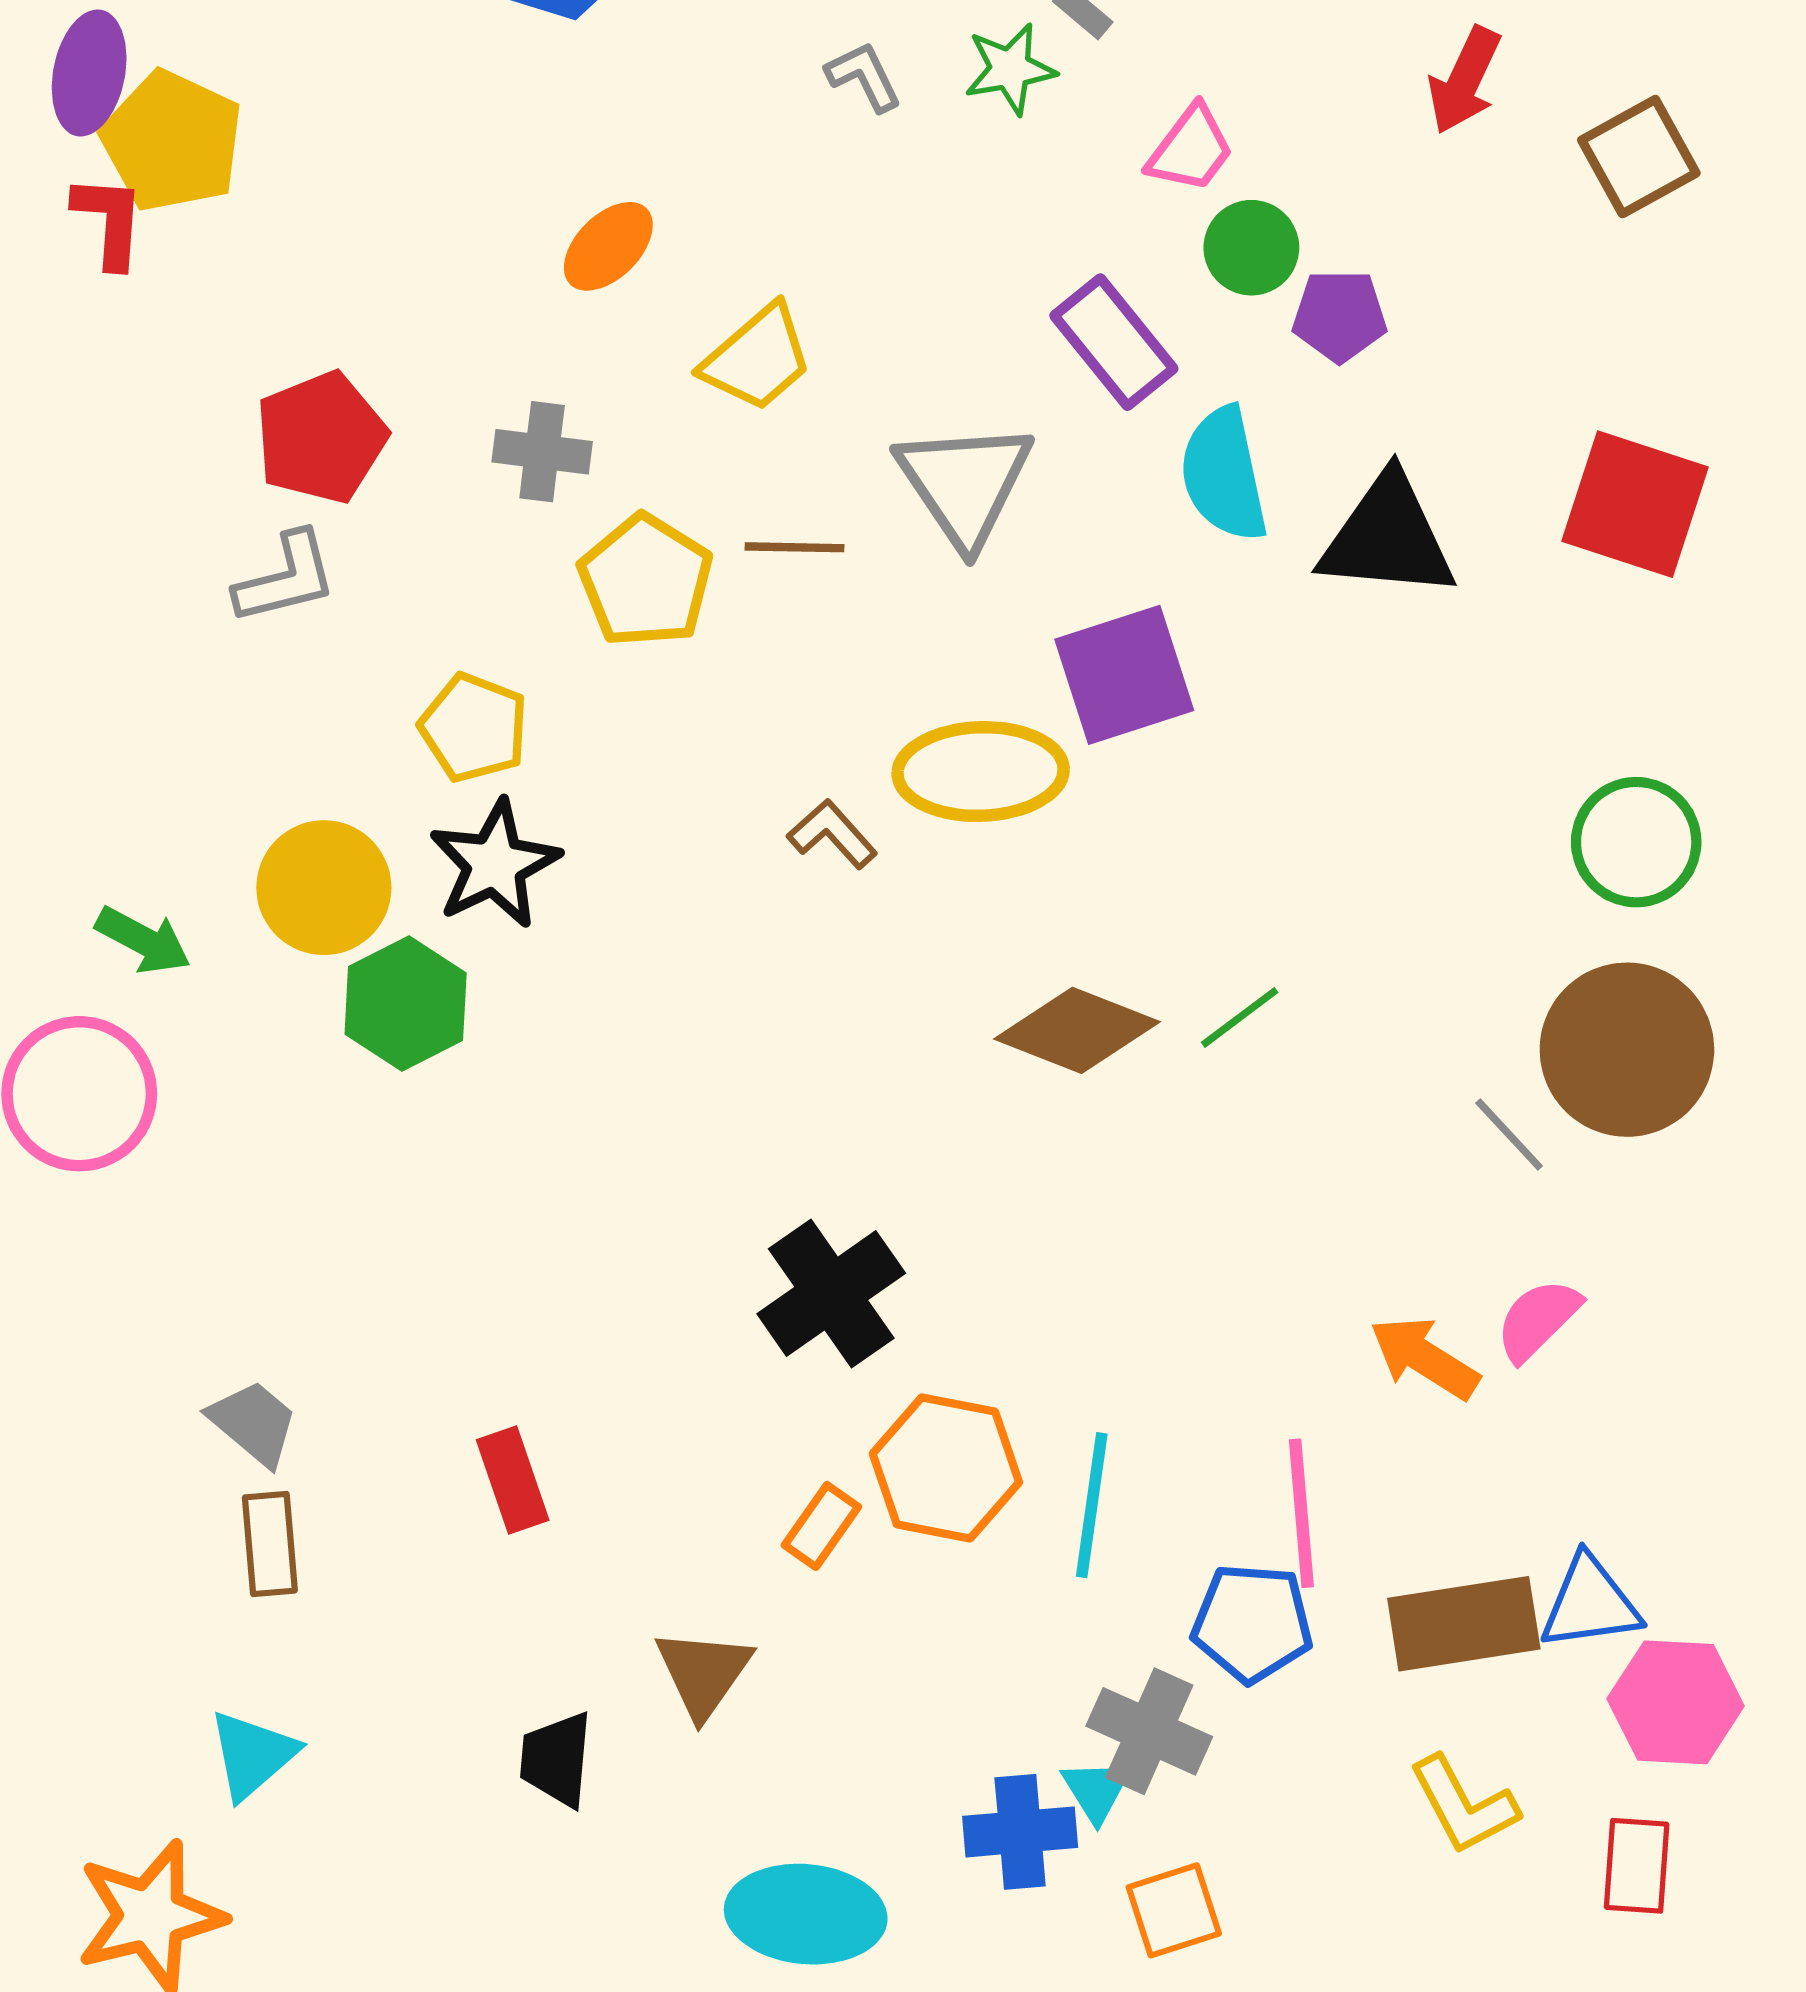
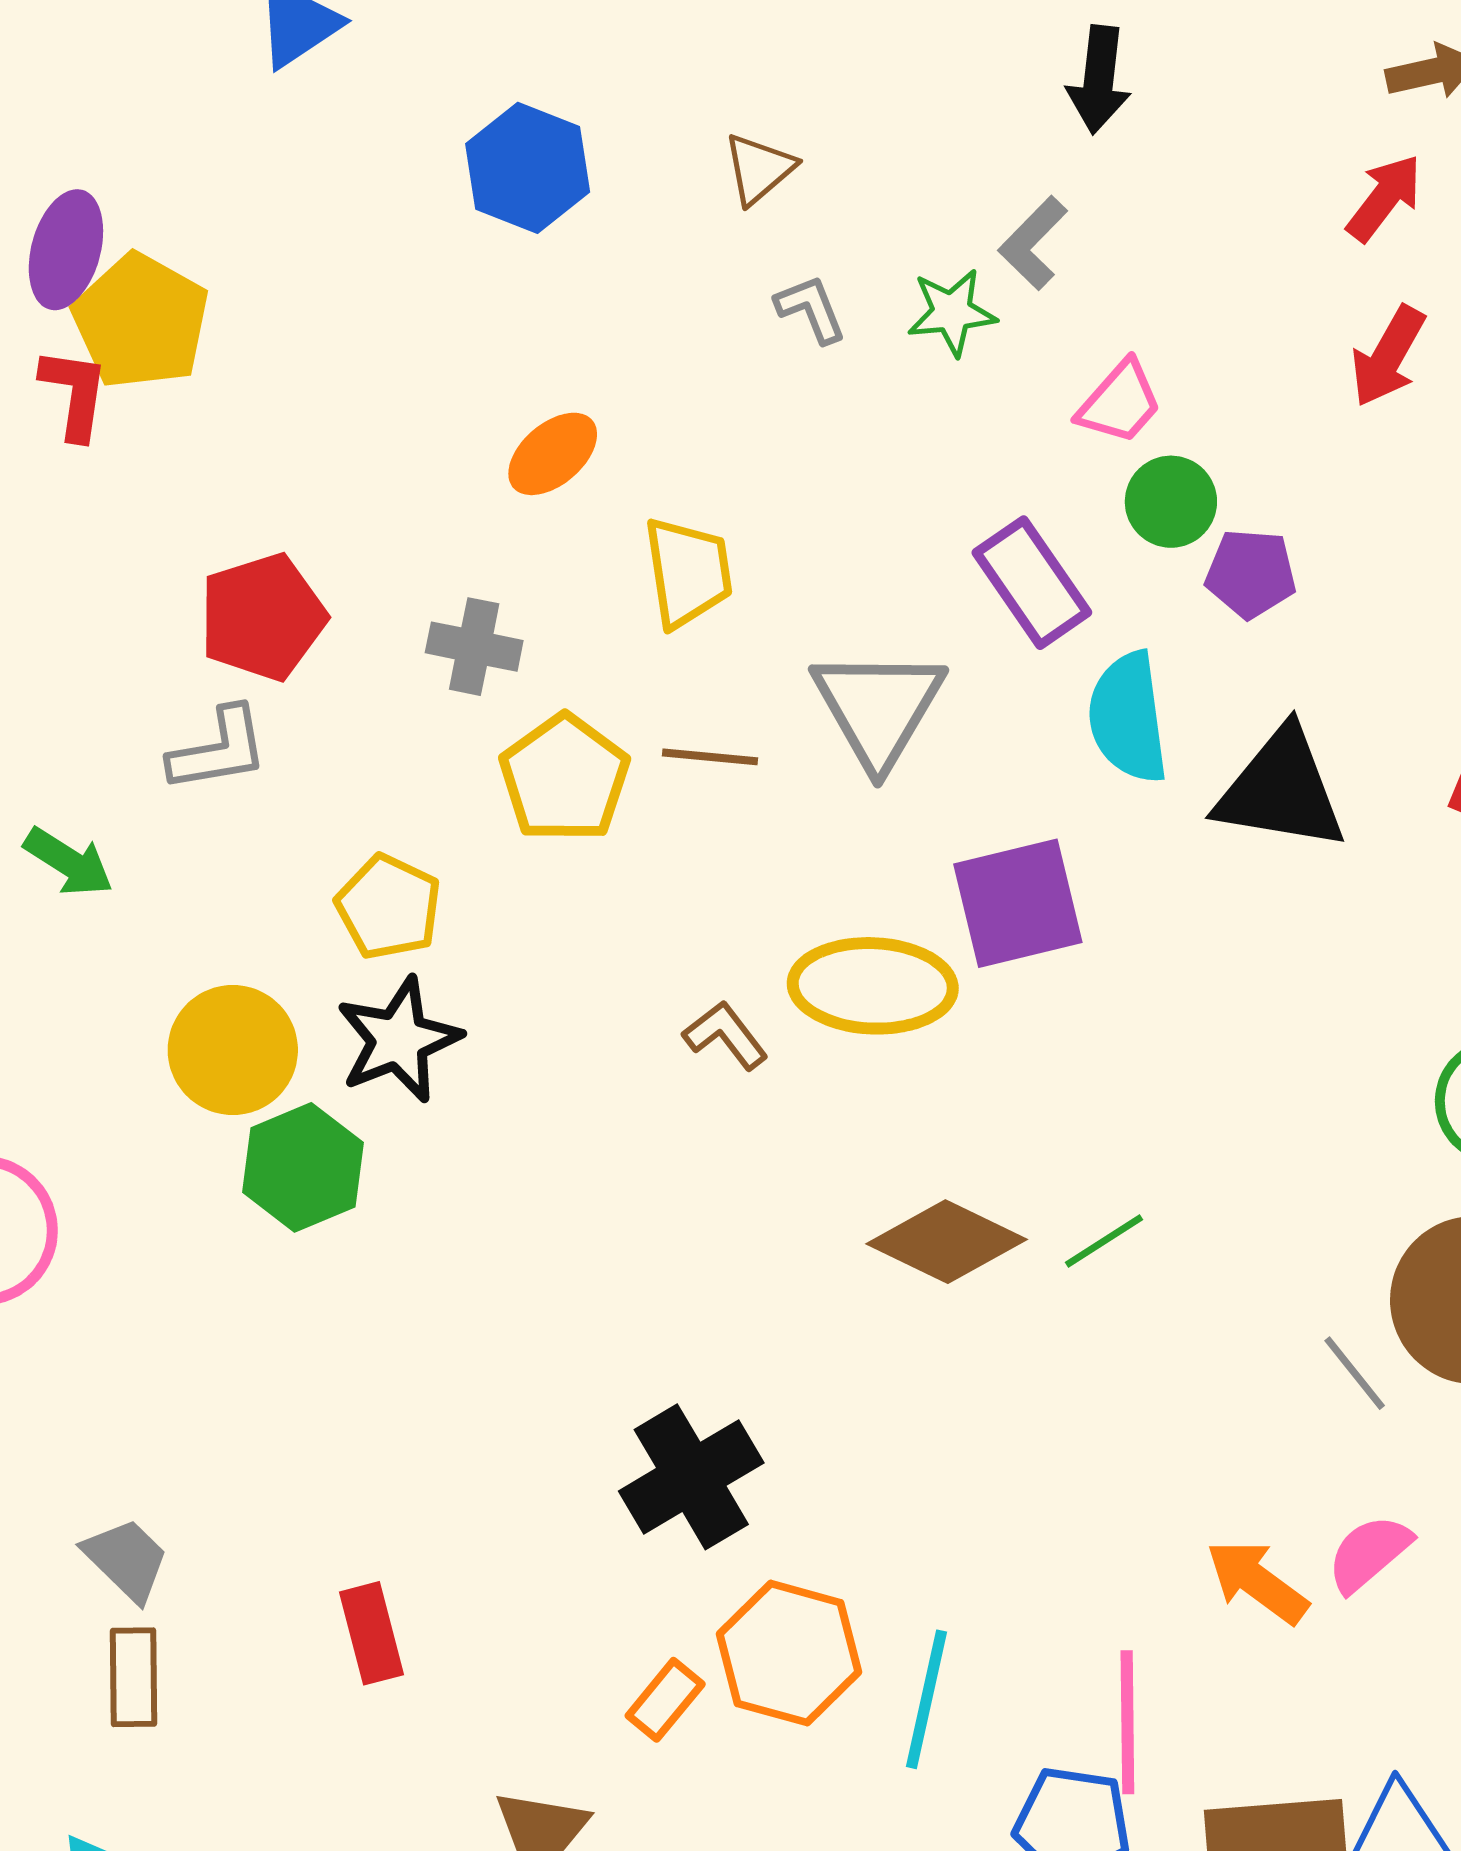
yellow trapezoid: (757, 358) -> (688, 572), turned -62
green arrow: (143, 940) -> (69, 862), moved

